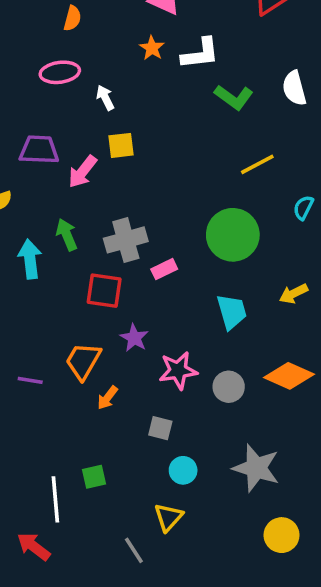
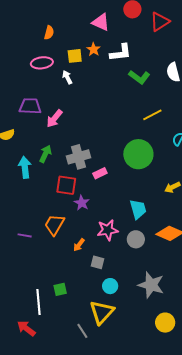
yellow square: (121, 145) -> (75, 56), moved
green arrow: (67, 235) -> (45, 154), turned 48
cyan trapezoid: (232, 312) -> (138, 209), moved
purple star: (134, 338) -> (82, 203), moved
orange arrow: (108, 398) -> (79, 245), moved
yellow triangle: (168, 517) -> (102, 312), size x1.5

